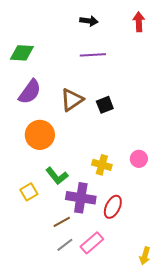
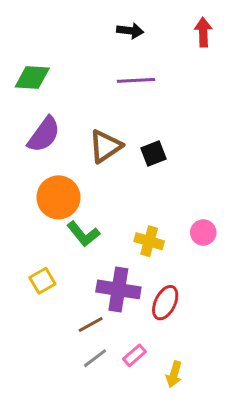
green L-shape: (57, 176) -> (83, 234), moved
pink rectangle: (92, 243) -> (135, 355), size x0.7
yellow arrow: (145, 256) -> (174, 374), moved

